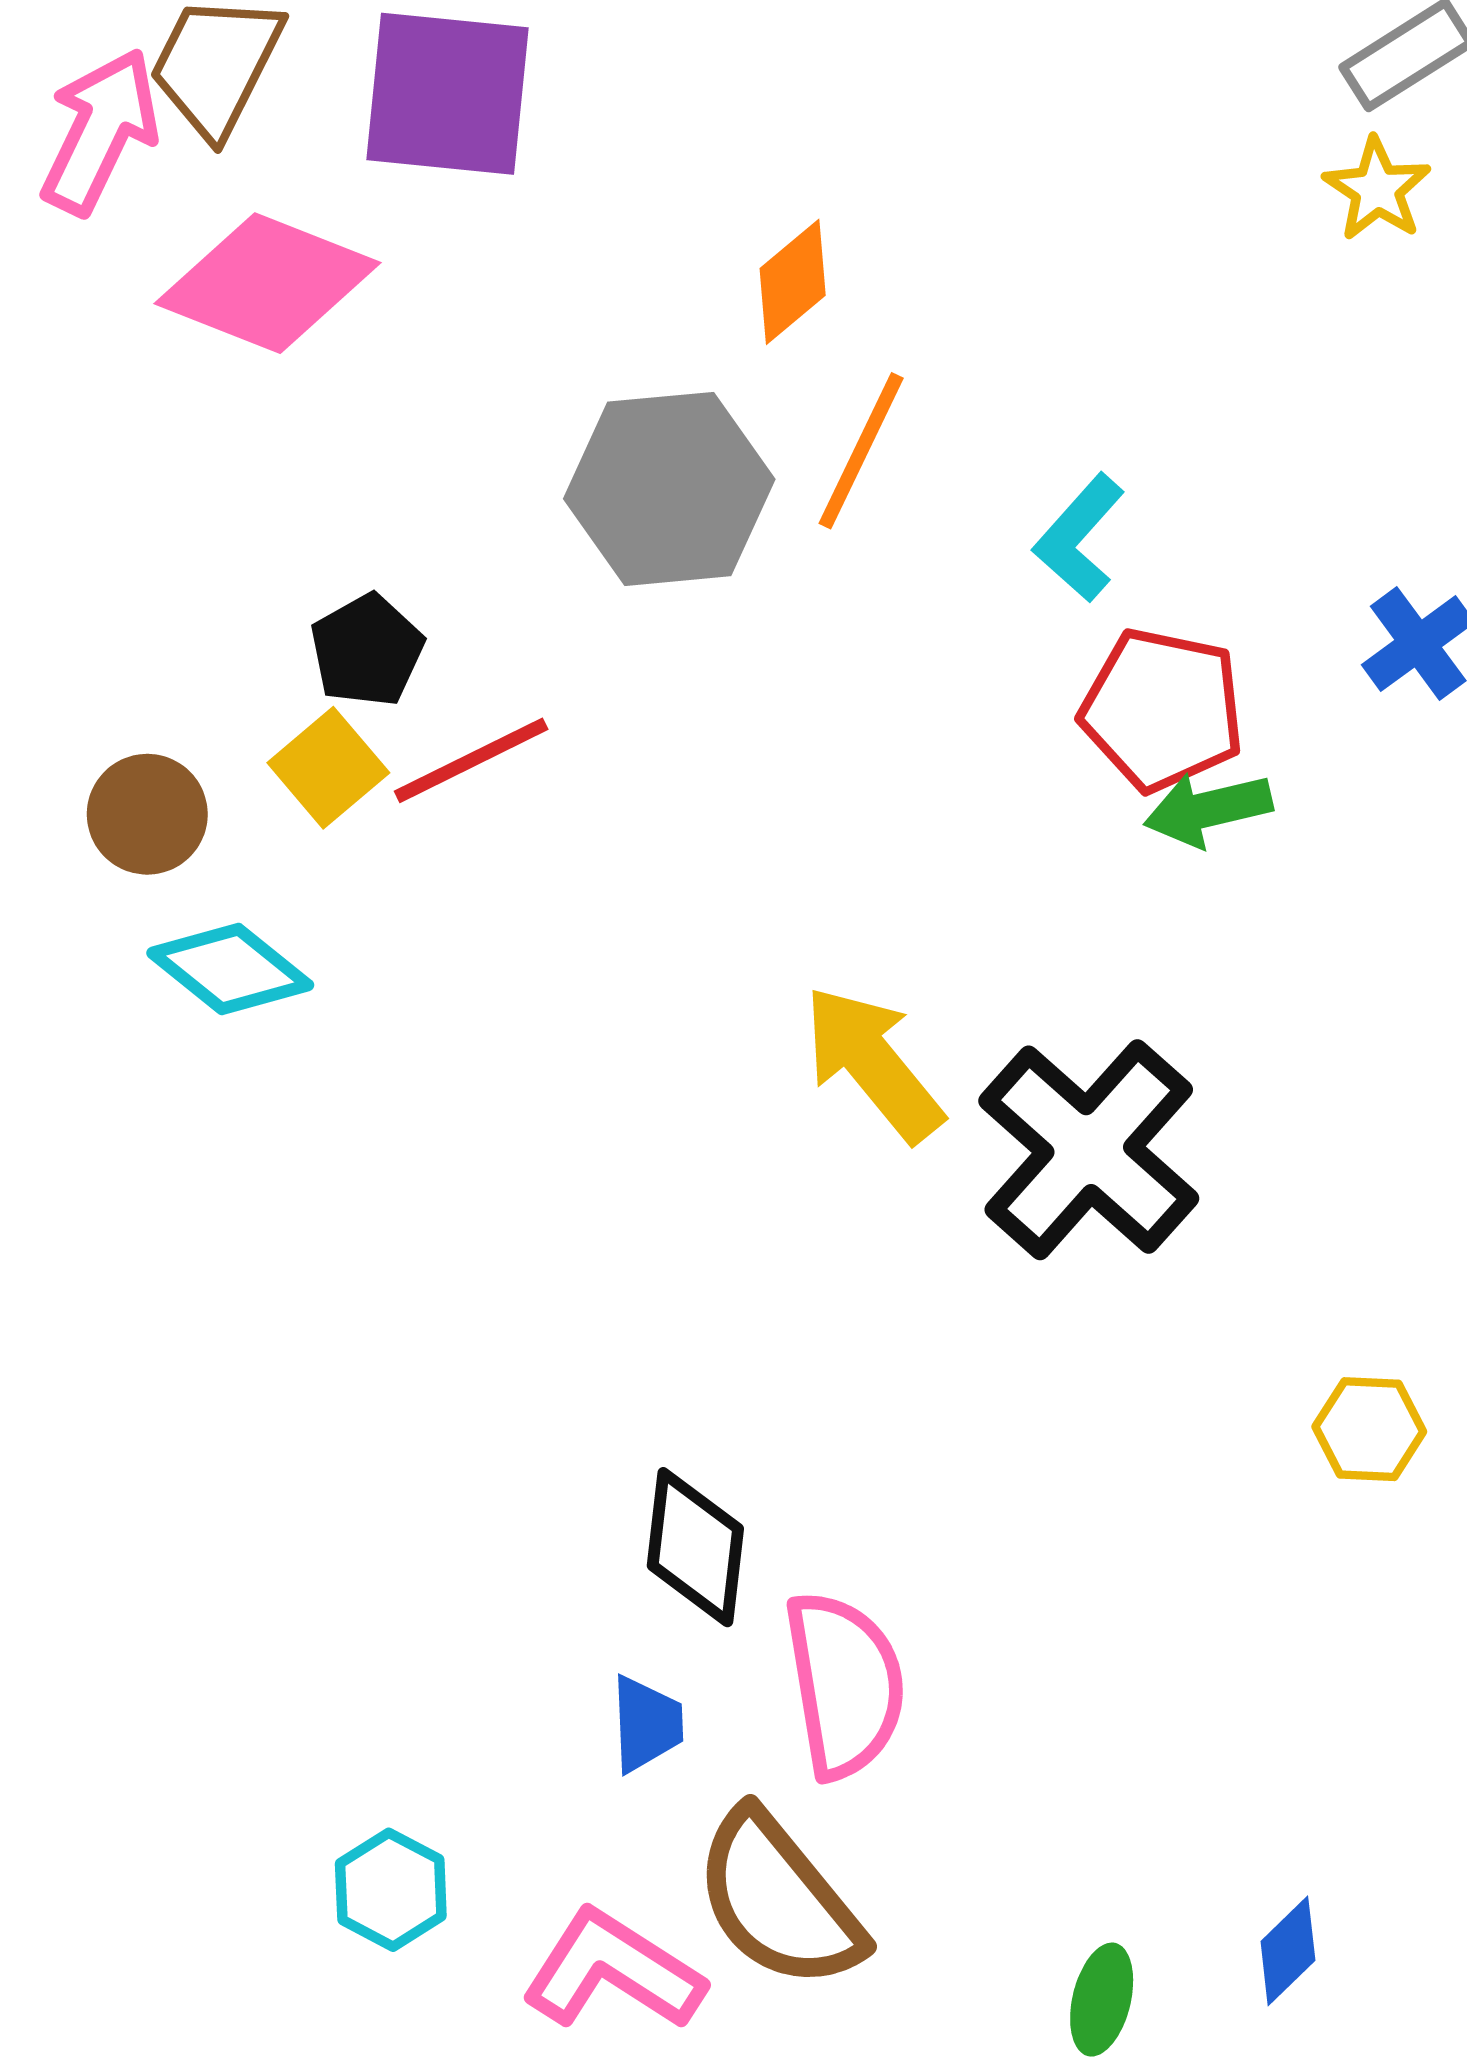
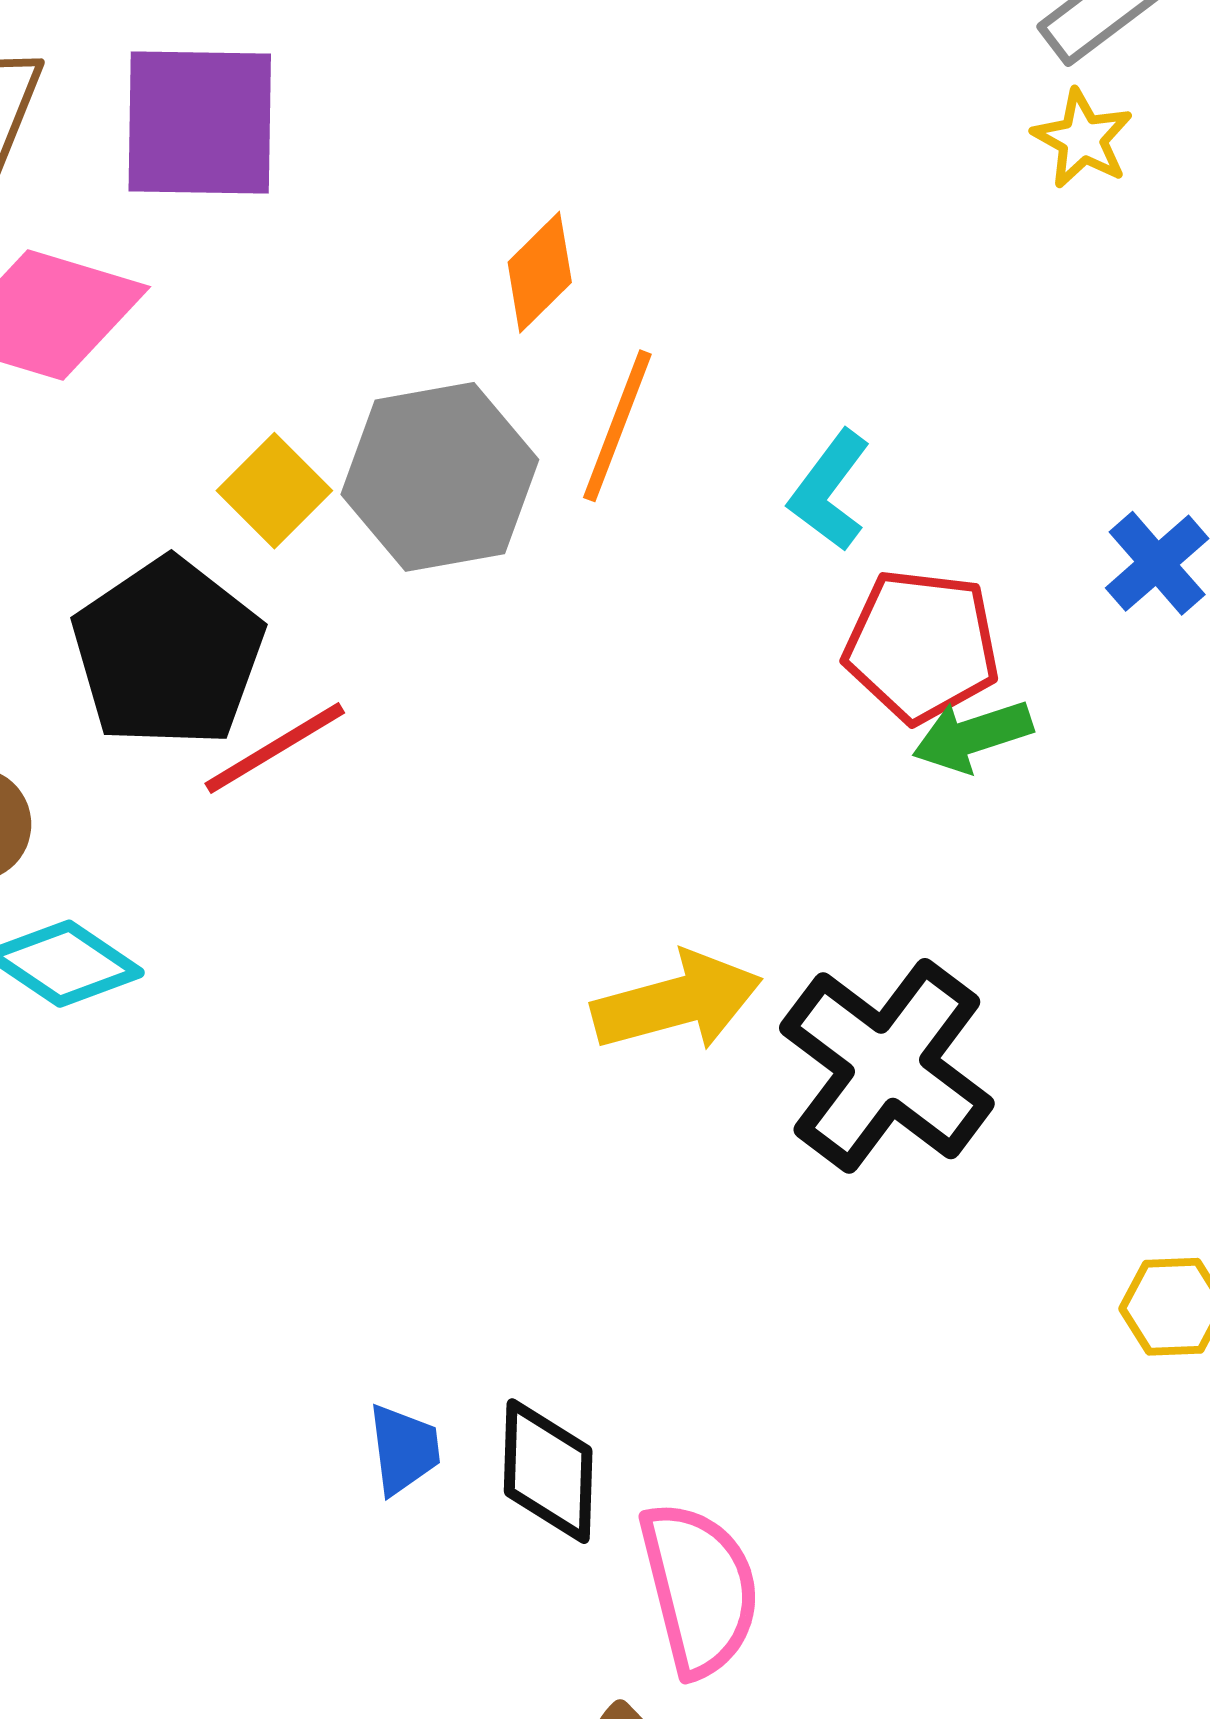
black pentagon: (367, 650) -> (168, 653), size x1.8
yellow square: (328, 768) -> (274, 491), moved
yellow arrow: (873, 1063) -> (677, 1002), turned 119
blue trapezoid: (646, 1724) -> (404, 1449), moved

